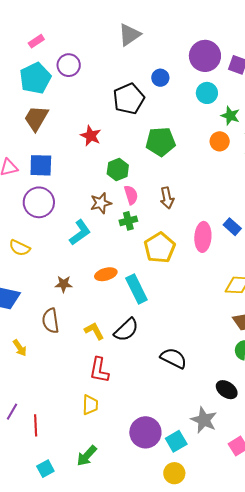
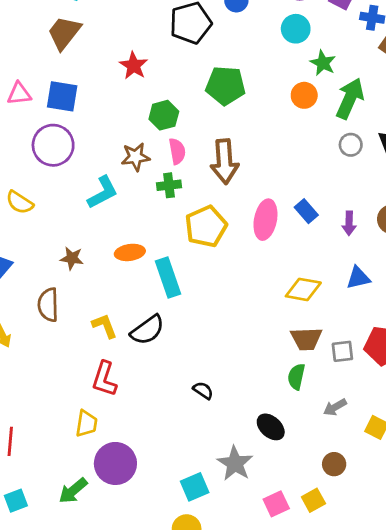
brown arrow: (167, 198) -> (224, 161), size x1.5
black semicircle: (174, 358) -> (203, 390), moved, size x0.6
purple circle: (145, 432) -> (115, 463), moved

